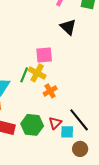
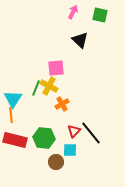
red triangle: (55, 123) -> (74, 131), moved
cyan square: (67, 132) -> (70, 150), moved
brown circle: (80, 149) -> (56, 162), moved

